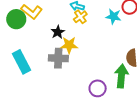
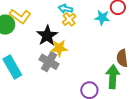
black star: (58, 32) -> (47, 36), size x1.5
gray cross: (58, 58) -> (49, 62), turned 30

